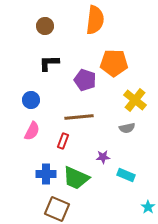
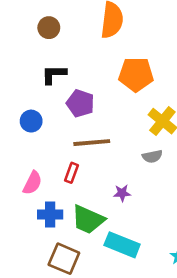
purple pentagon: (85, 80) -> (80, 103), moved
pink semicircle: (32, 131) -> (32, 183), moved
cyan rectangle: (126, 175) -> (122, 245), moved, size x1.5

